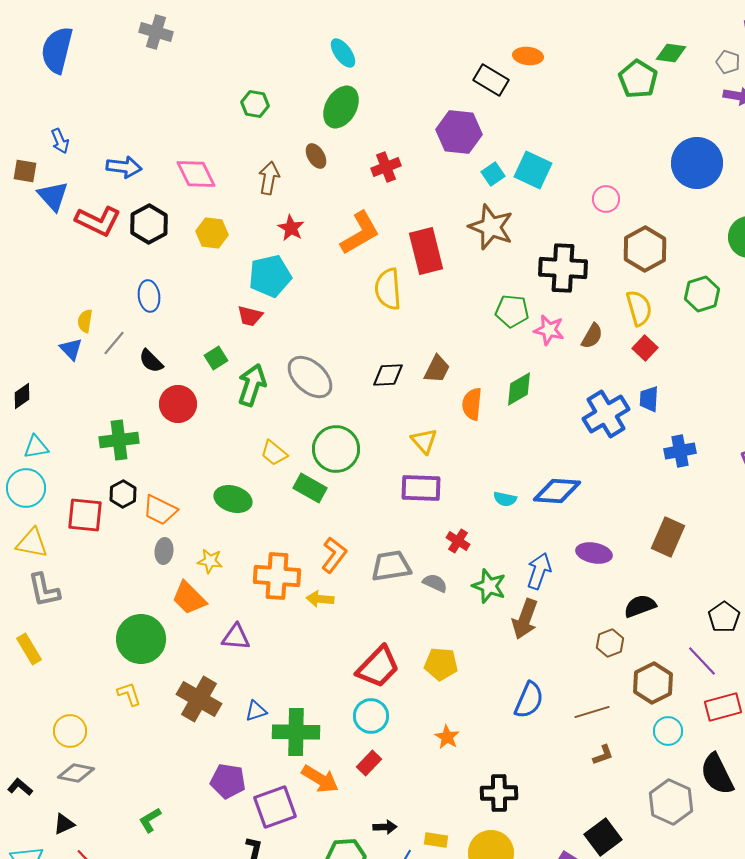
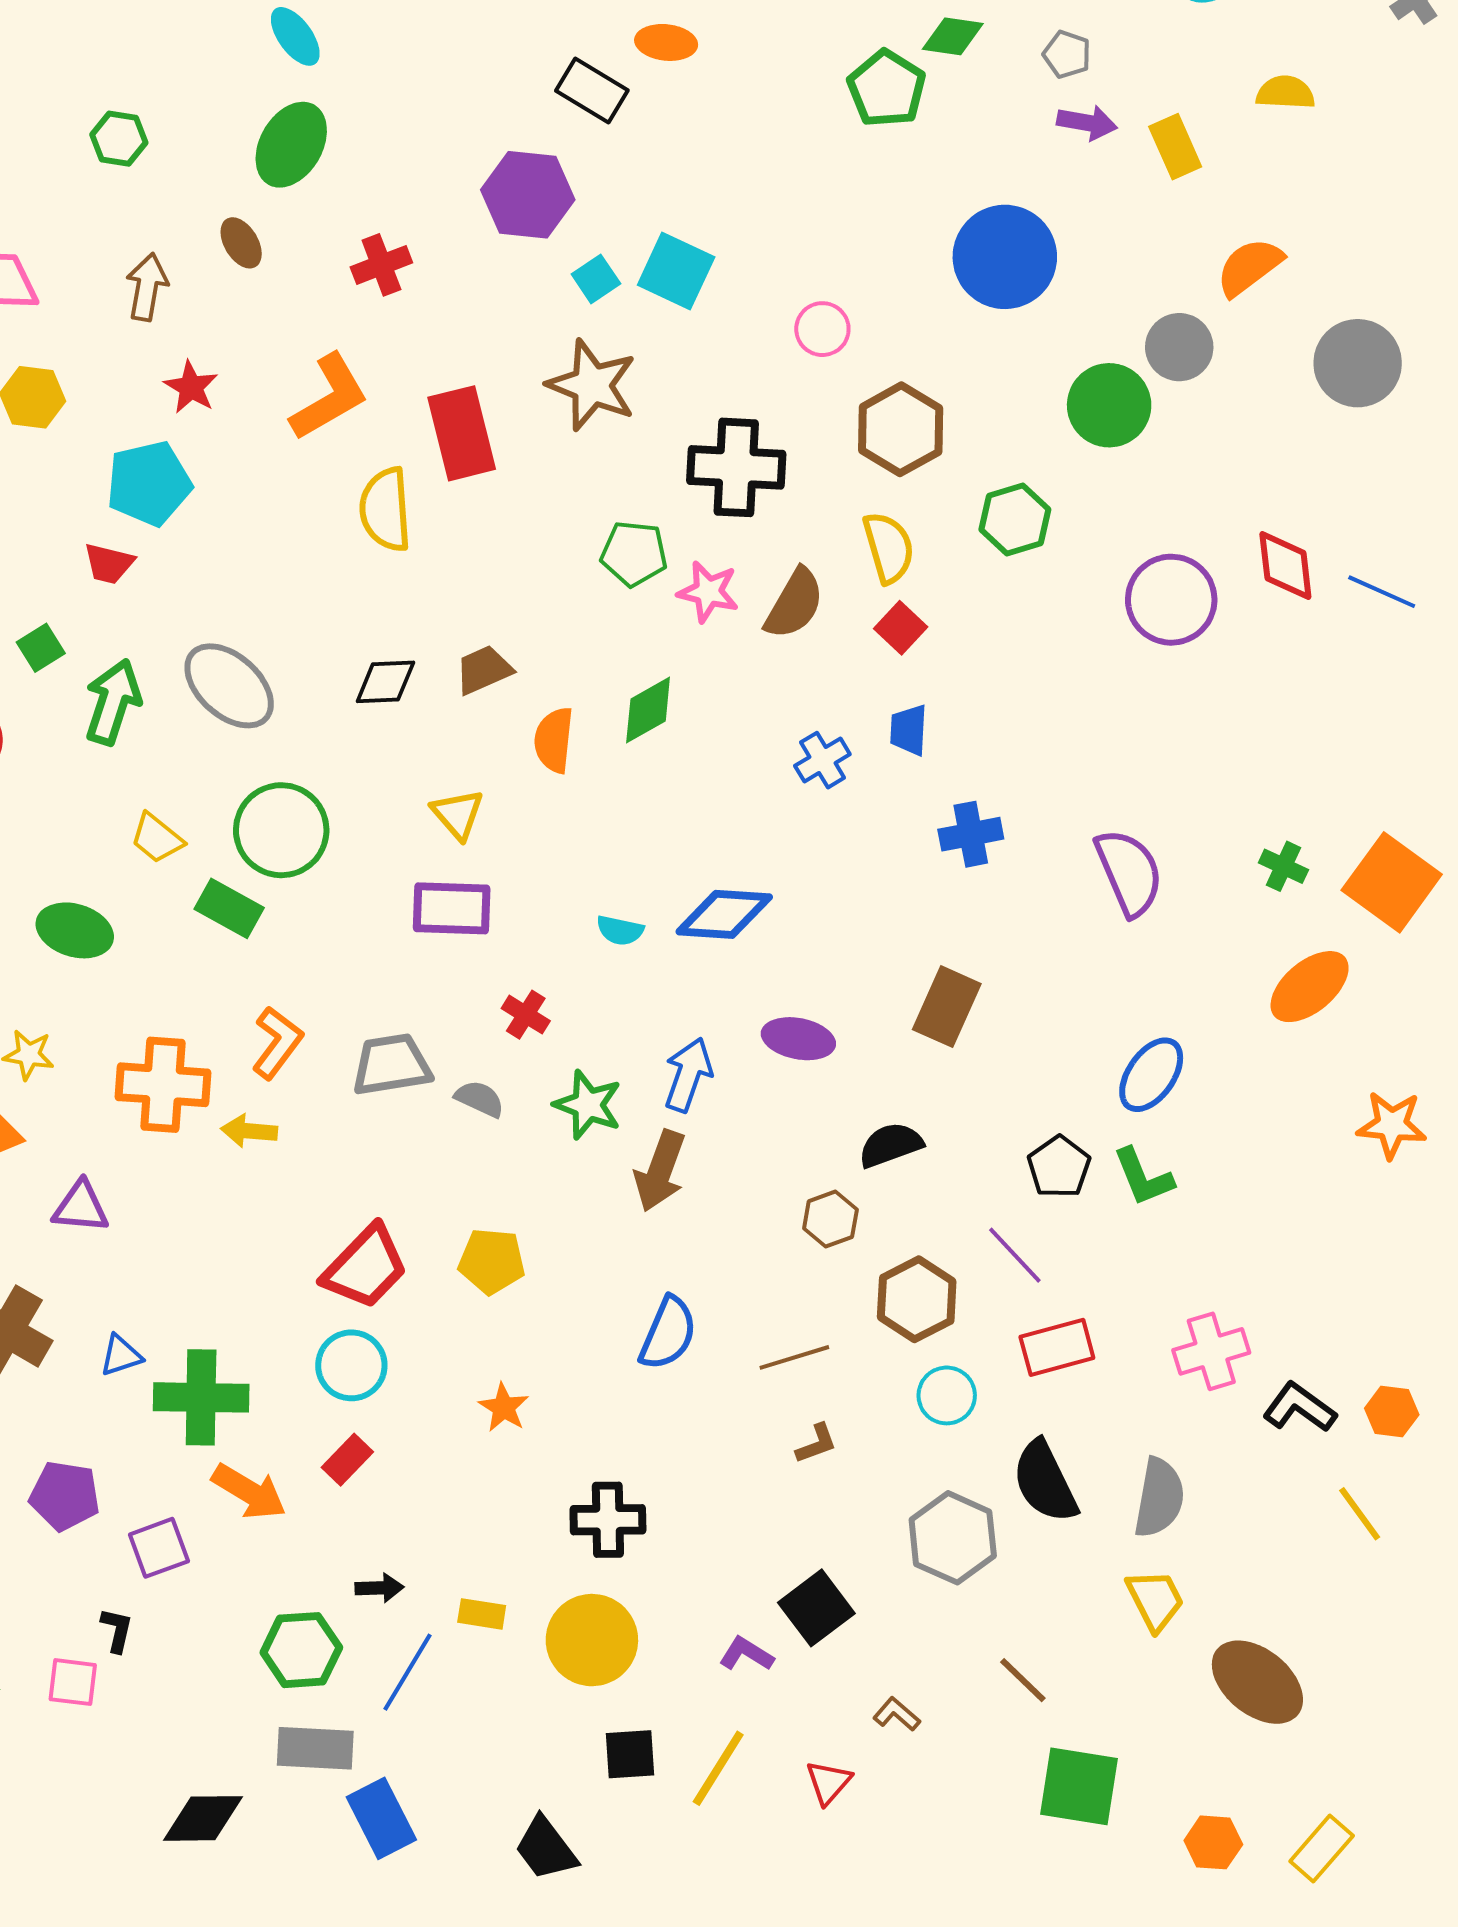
brown semicircle: (592, 336) -> (794, 604), size x1.4
brown trapezoid: (437, 369) -> (484, 670), turned -140
blue cross: (606, 414) -> (822, 760), size x0.6
purple square: (275, 807) -> (159, 1548), size x0.7

